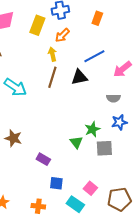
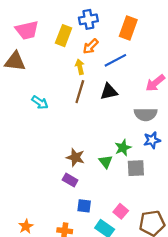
orange rectangle: (97, 18) -> (128, 28), size x1.5
blue line: (94, 56) -> (115, 60), moved
cyan arrow: (15, 87) -> (40, 102), size x0.7
gray semicircle: (113, 98) -> (146, 114), size x1.5
brown star: (13, 138) -> (75, 157), moved

